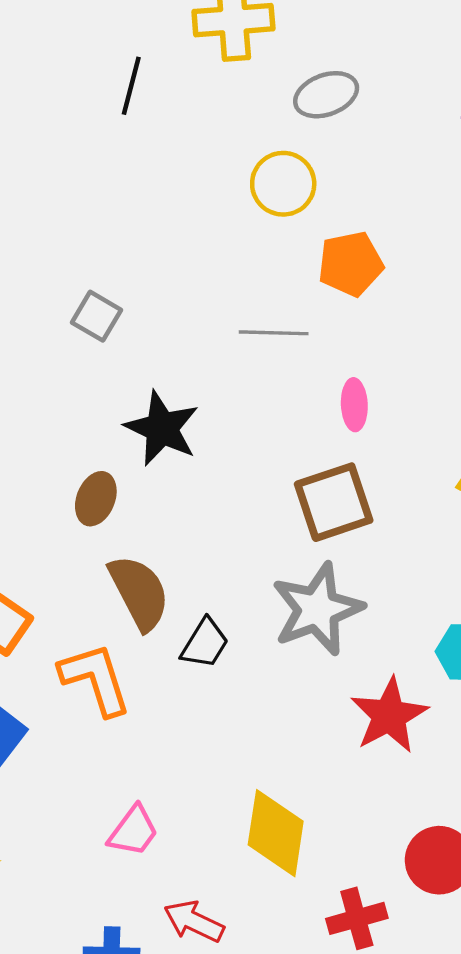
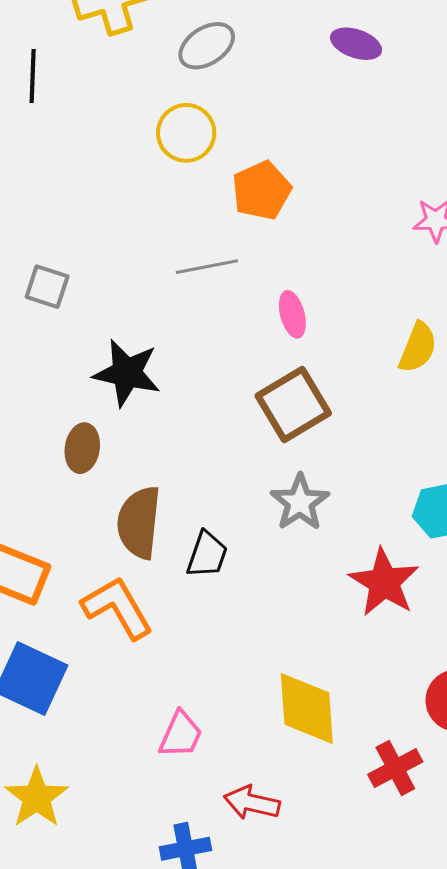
brown semicircle: (139, 592) -> (139, 522), turned -134
gray star: (317, 609) -> (300, 502), size x0.7

